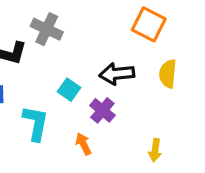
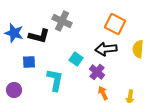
orange square: (149, 24) -> (115, 24), moved
orange arrow: (83, 144) -> (103, 93), moved

